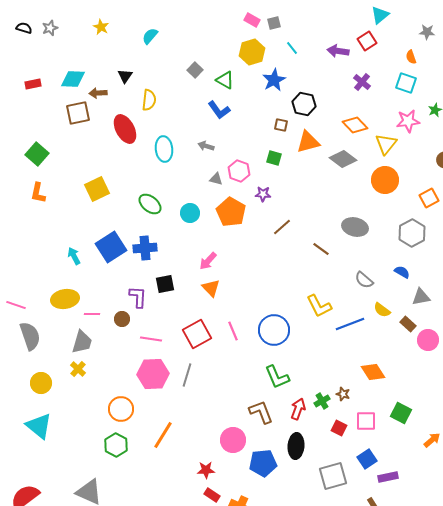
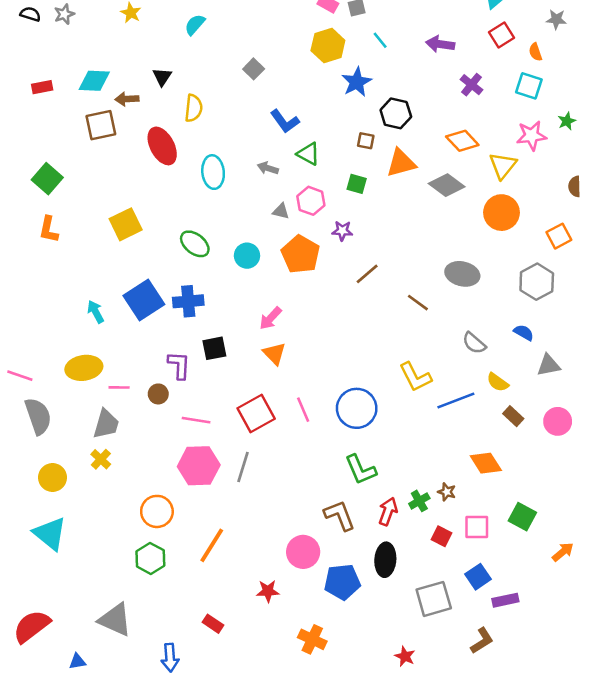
red square: (367, 41) -> (502, 35), moved
green triangle: (225, 80) -> (308, 154), moved
brown rectangle: (408, 324) -> (513, 416), moved
red rectangle: (212, 495) -> (213, 624), moved

